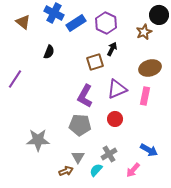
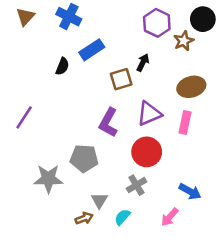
brown triangle: (23, 22) -> (25, 17), moved, turned 35
blue rectangle: (76, 23) -> (92, 50), moved
purple hexagon: (106, 23) -> (157, 23), moved
purple line: (15, 79) -> (24, 117), moved
red circle: (115, 119) -> (147, 152), size x1.5
gray pentagon: (80, 125) -> (84, 158), moved
gray cross: (109, 154) -> (136, 185), moved

